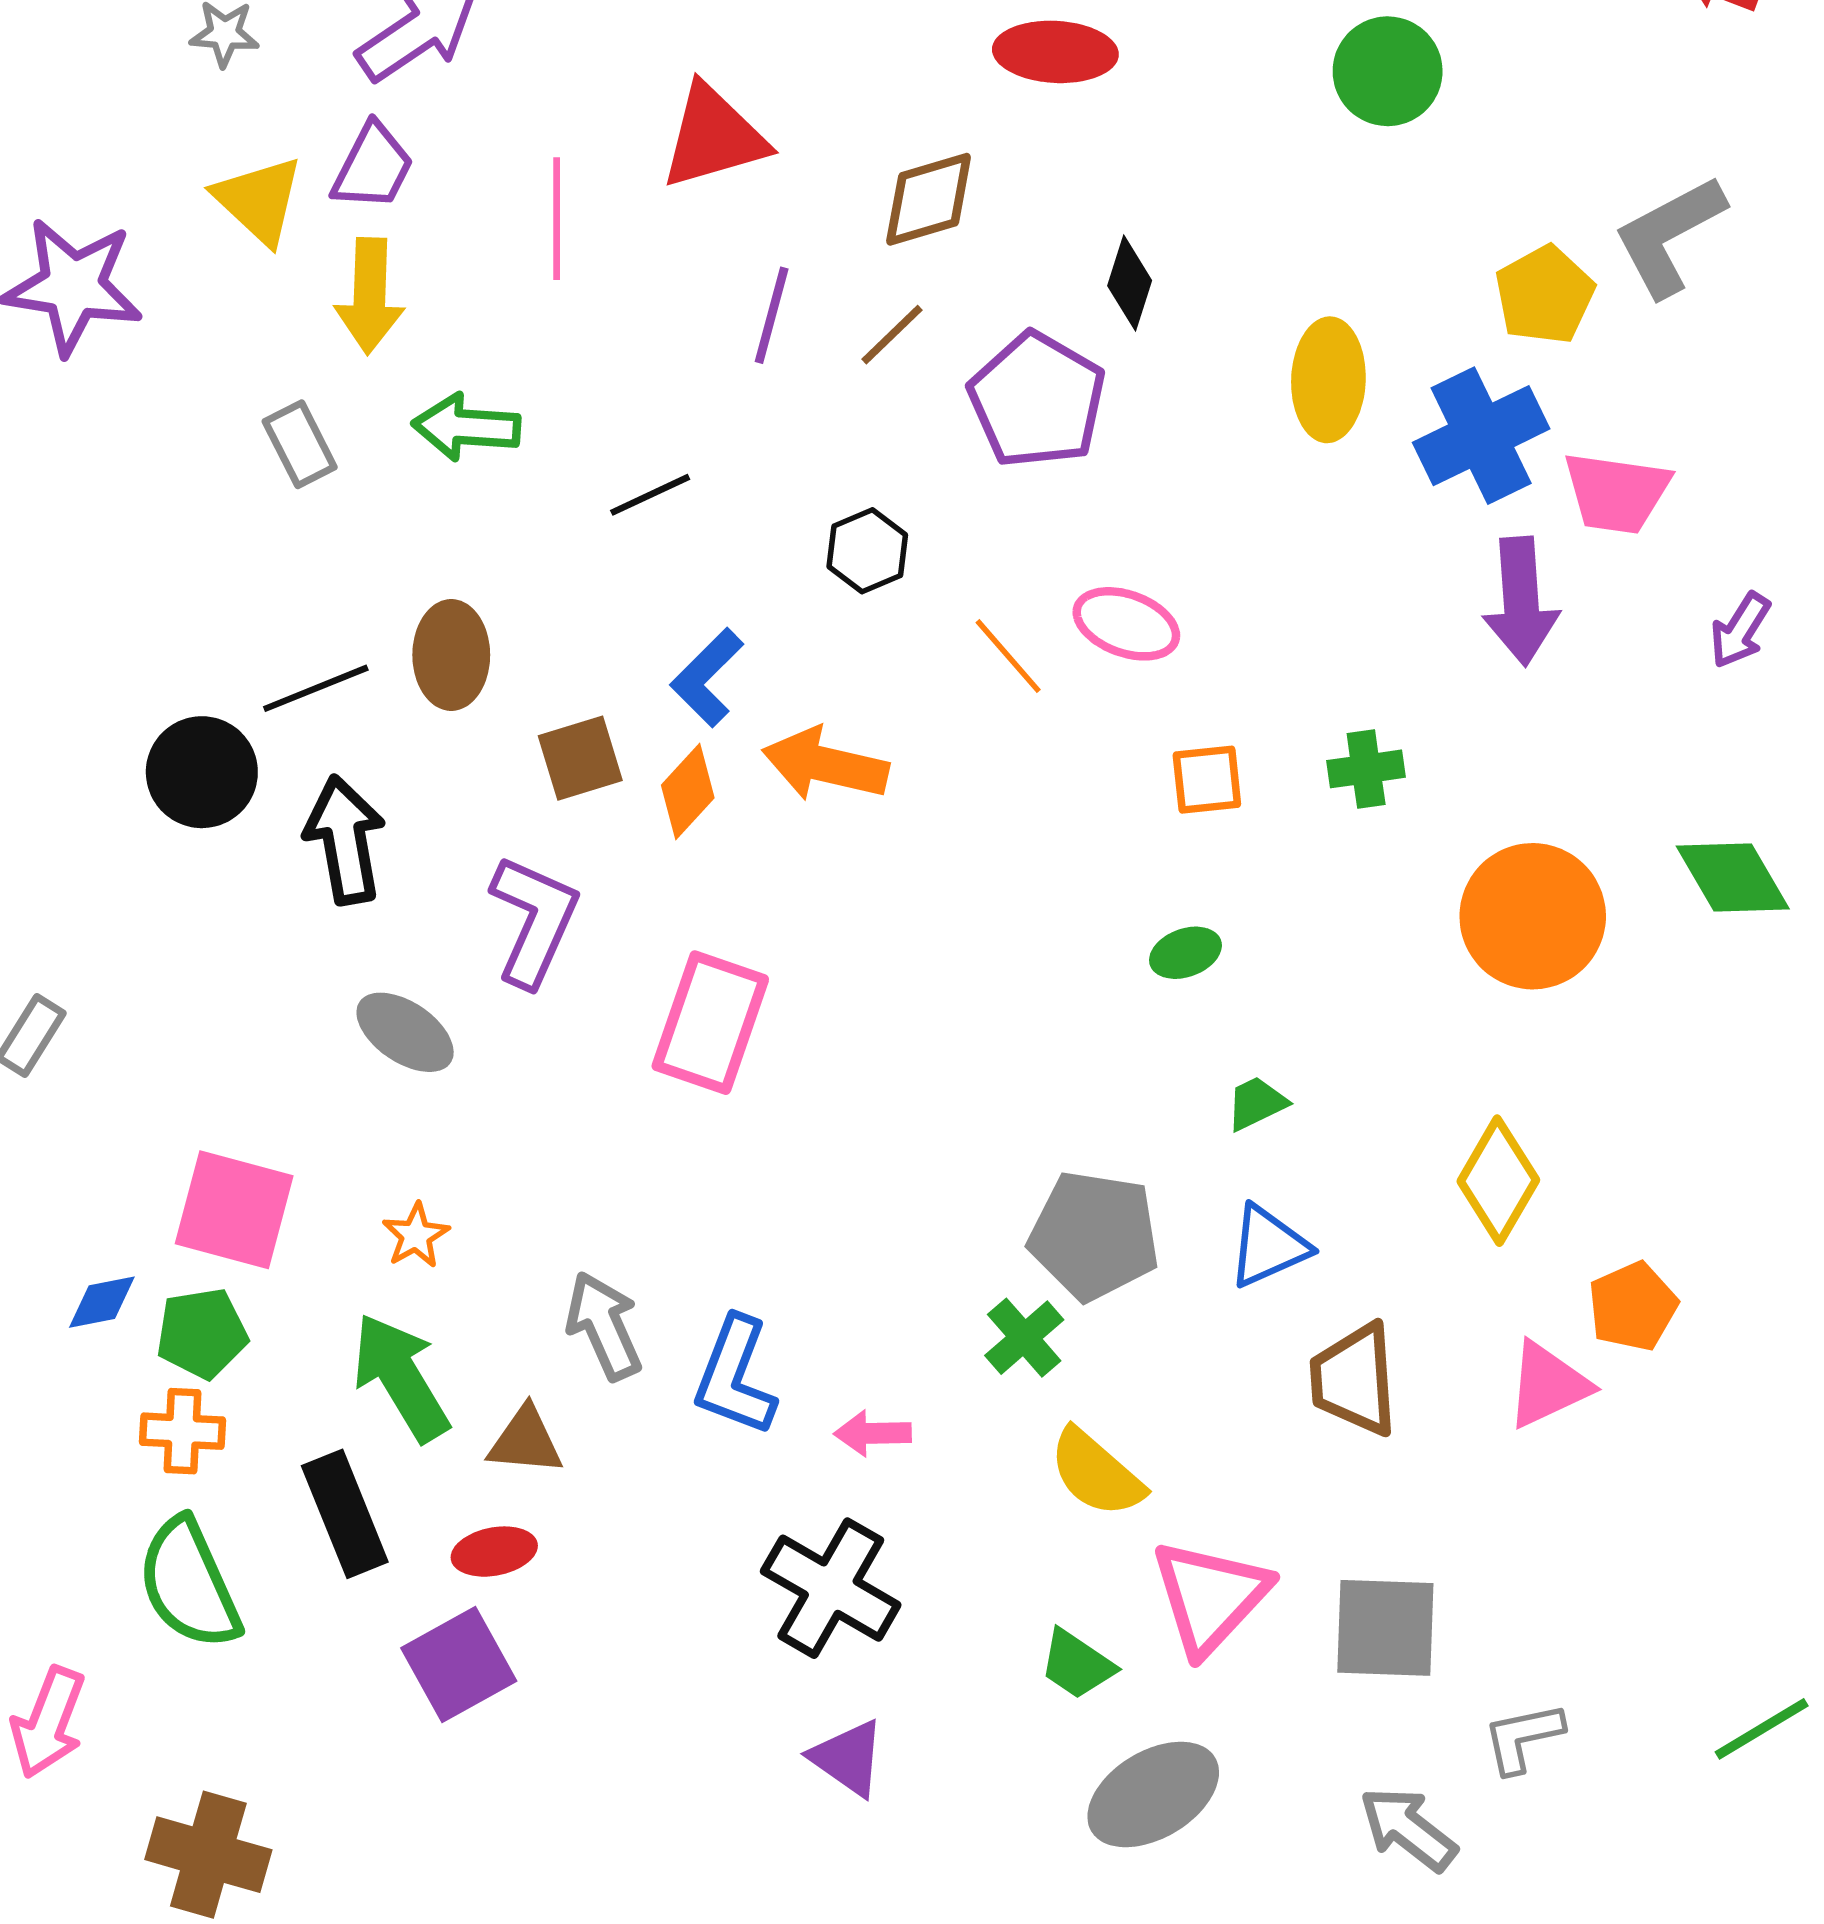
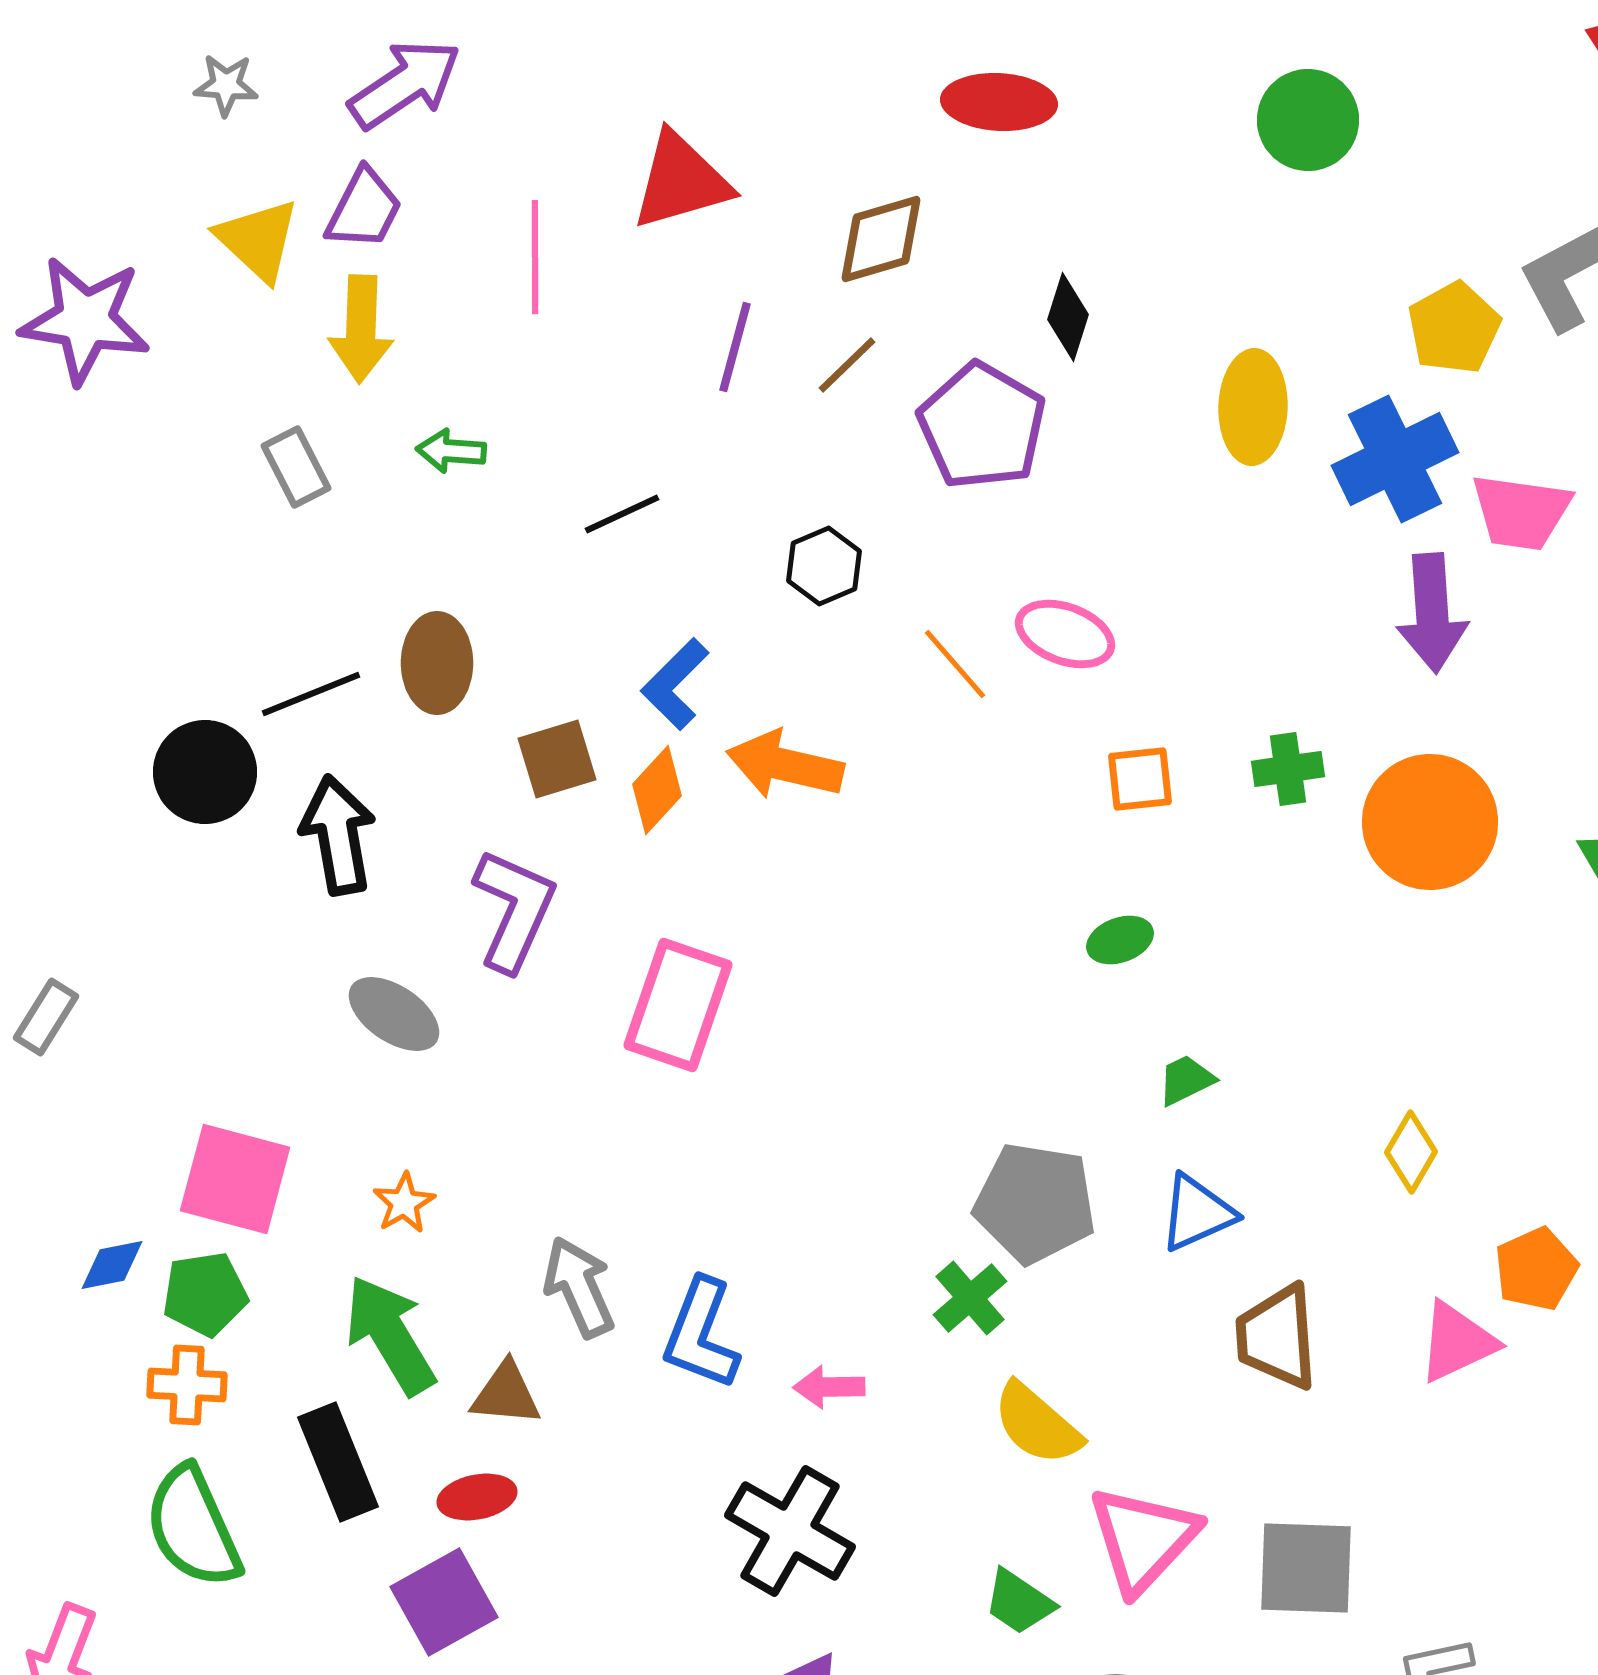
green arrow: (466, 427) -> (451, 451), size x0.7
orange circle: (1533, 916) -> (1430, 822), moved
yellow diamond: (1498, 1181) -> (1411, 1152), size x0.7

